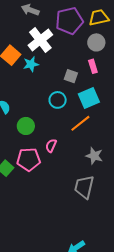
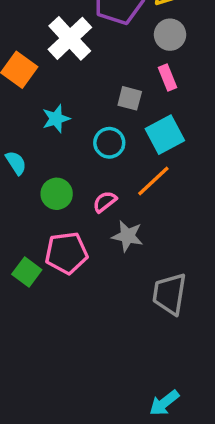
cyan star: (31, 64) -> (56, 119), moved
pink semicircle: (51, 146) -> (105, 202), moved, turned 32
gray star: (94, 156) -> (127, 236), moved

